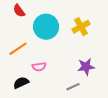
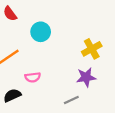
cyan circle: (46, 27) -> (41, 32), size x0.7
yellow cross: (81, 27) -> (92, 49), moved

